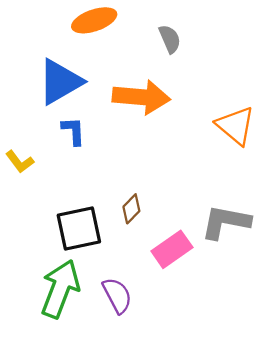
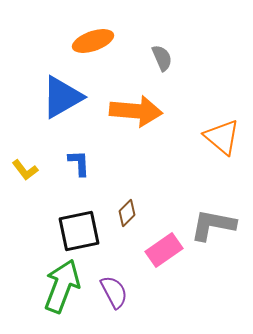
blue L-shape: (73, 131) -> (79, 163), moved

